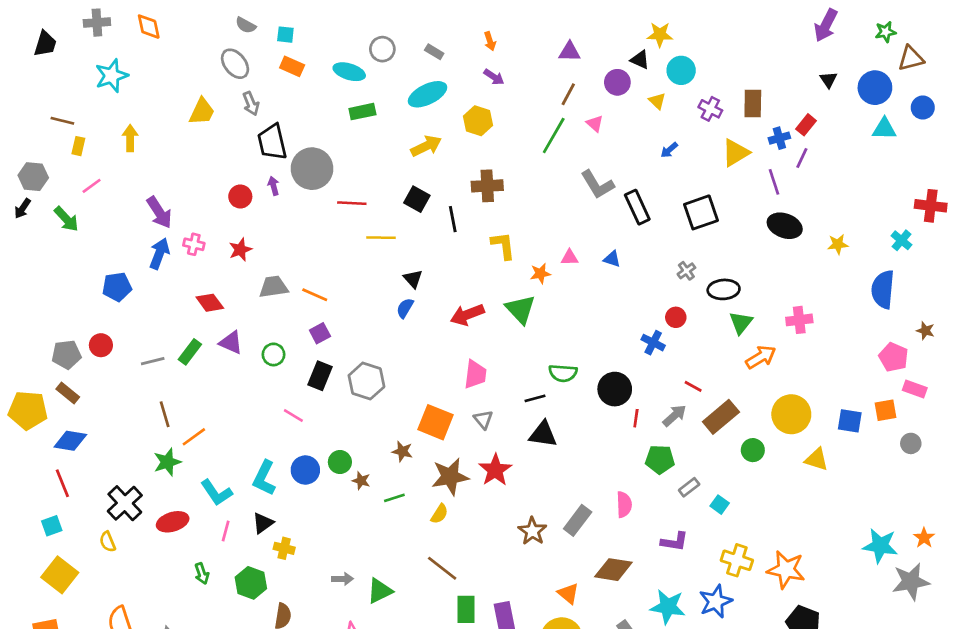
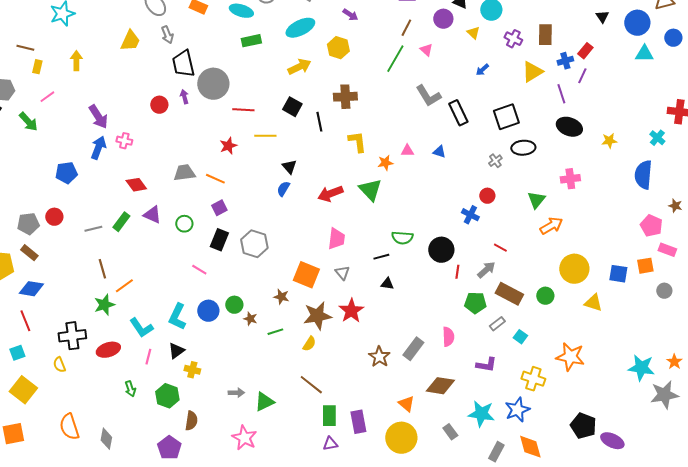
red star: (240, 250) -> (228, 146), moved
black ellipse: (724, 289) -> (523, 148), moved
pink cross: (799, 320) -> (570, 179), moved
brown rectangle: (721, 417) -> (509, 294), moved, turned 68
black triangle: (543, 434) -> (387, 284), size x0.6
black cross: (125, 503) -> (72, 336), turned 36
orange star: (786, 570) -> (570, 357), moved

